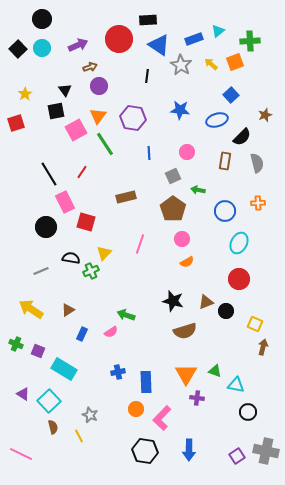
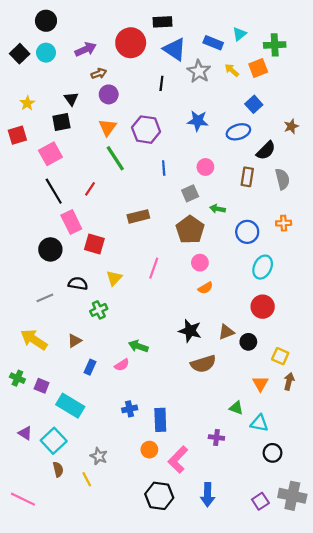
blue rectangle: (194, 39) -> (213, 43), turned 42
pink square: (76, 130) -> (50, 154), moved
green cross: (91, 271) -> (99, 310), moved
orange triangle: (186, 374) -> (260, 384), moved, size x0.7

